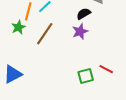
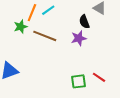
black semicircle: (84, 14) -> (84, 22), turned -88
brown line: (45, 34) -> (45, 36), turned 70

